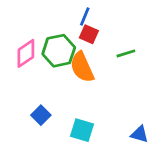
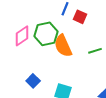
red square: (89, 34) -> (80, 17), moved
green line: (126, 53) -> (95, 51), moved

